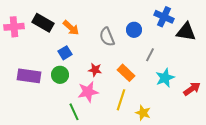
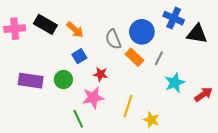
blue circle: (134, 30) -> (142, 32), size x1.5
blue square: (65, 53) -> (79, 56), moved
orange rectangle: (126, 73) -> (134, 57), moved

